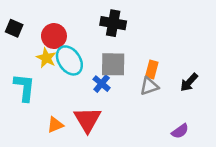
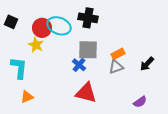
cyan ellipse: (69, 60) -> (59, 26), moved, turned -35
orange rectangle: (152, 69) -> (118, 54), turned 48
red triangle: (87, 120) -> (86, 93), moved, turned -45
orange triangle: (55, 125) -> (27, 97), moved

